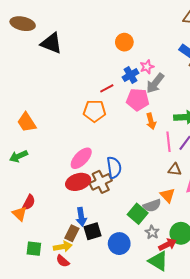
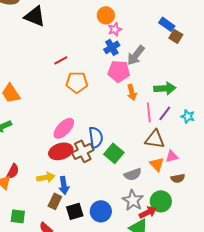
pink star: (147, 67) -> (115, 29), moved
red line: (107, 88) -> (61, 60), moved
brown triangle: (175, 170) -> (155, 139), size x1.5
orange triangle: (167, 195) -> (157, 164), moved
green square: (138, 214) -> (114, 153), moved
black square: (92, 231) -> (75, 211), moved
gray star: (152, 232) -> (133, 200), size x1.5
yellow arrow: (63, 247) -> (46, 177), moved

